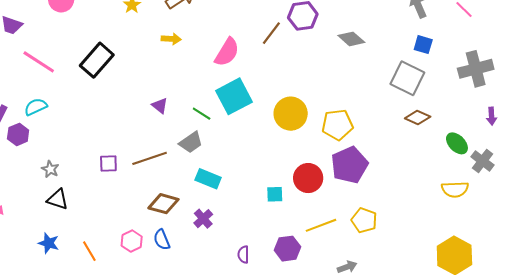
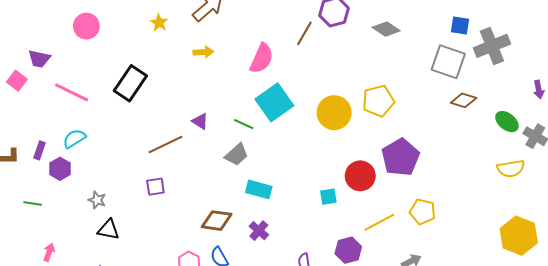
gray cross: (476, 69) -> (492, 46), moved
yellow pentagon: (337, 125) -> (378, 101), moved
brown line: (150, 158) -> (166, 144), moved

